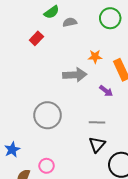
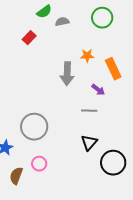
gray arrow: (75, 75) -> (67, 74), turned 95
gray circle: (48, 115) -> (34, 127), moved
gray line: (97, 122) -> (89, 111), moved

